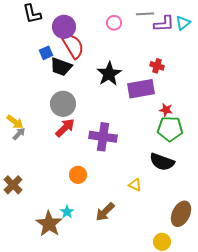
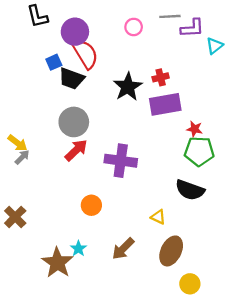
cyan triangle: (183, 23) -> (215, 46), moved
red cross: (157, 66) -> (161, 77), moved, turned -32
brown ellipse: (181, 214) -> (171, 251), moved

